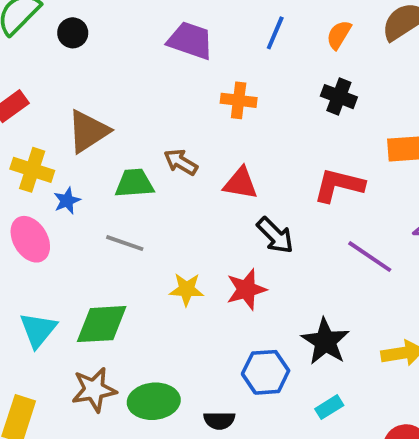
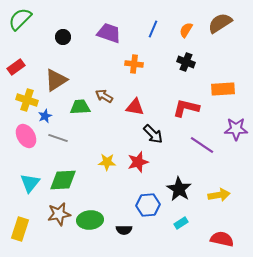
black circle: (73, 33) -> (63, 37), moved
gray line: (125, 243) -> (58, 138), moved

